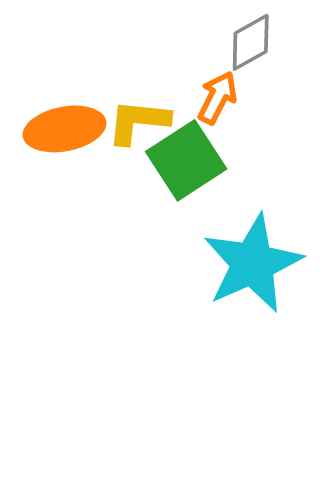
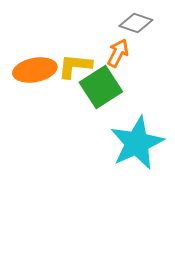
gray diamond: (251, 42) -> (136, 23), turned 48

